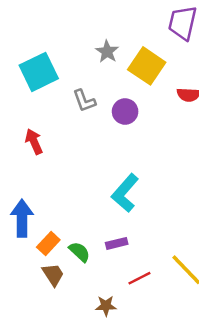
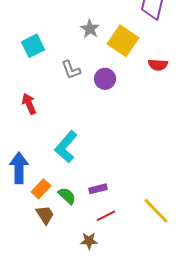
cyan square: (39, 72) -> (33, 46), size x0.7
cyan L-shape: (125, 193) -> (66, 147), moved
red line: (139, 278) -> (106, 216), moved

